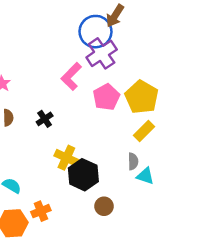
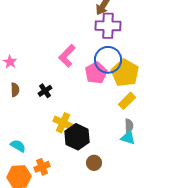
blue circle: (96, 32) -> (108, 60), moved
purple cross: (102, 53) -> (108, 26), moved, turned 35
gray semicircle: (133, 161) -> (129, 126), moved

